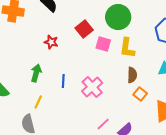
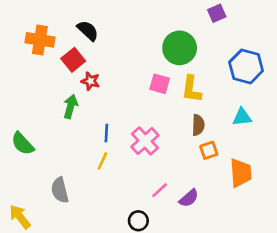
red square: (84, 29) -> (73, 60), moved
green arrow: (36, 73) -> (70, 106), moved
orange square: (140, 94) -> (209, 150), turned 32
yellow line: (38, 102) -> (102, 161), moved

